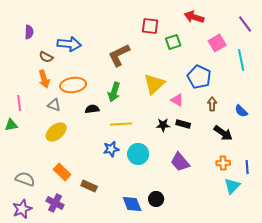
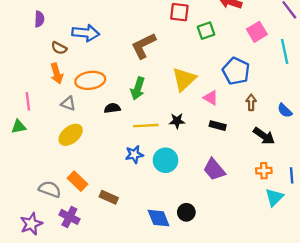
black star: (163, 125) -> (177, 121), moved
gray semicircle: (25, 179) -> (50, 189), moved

